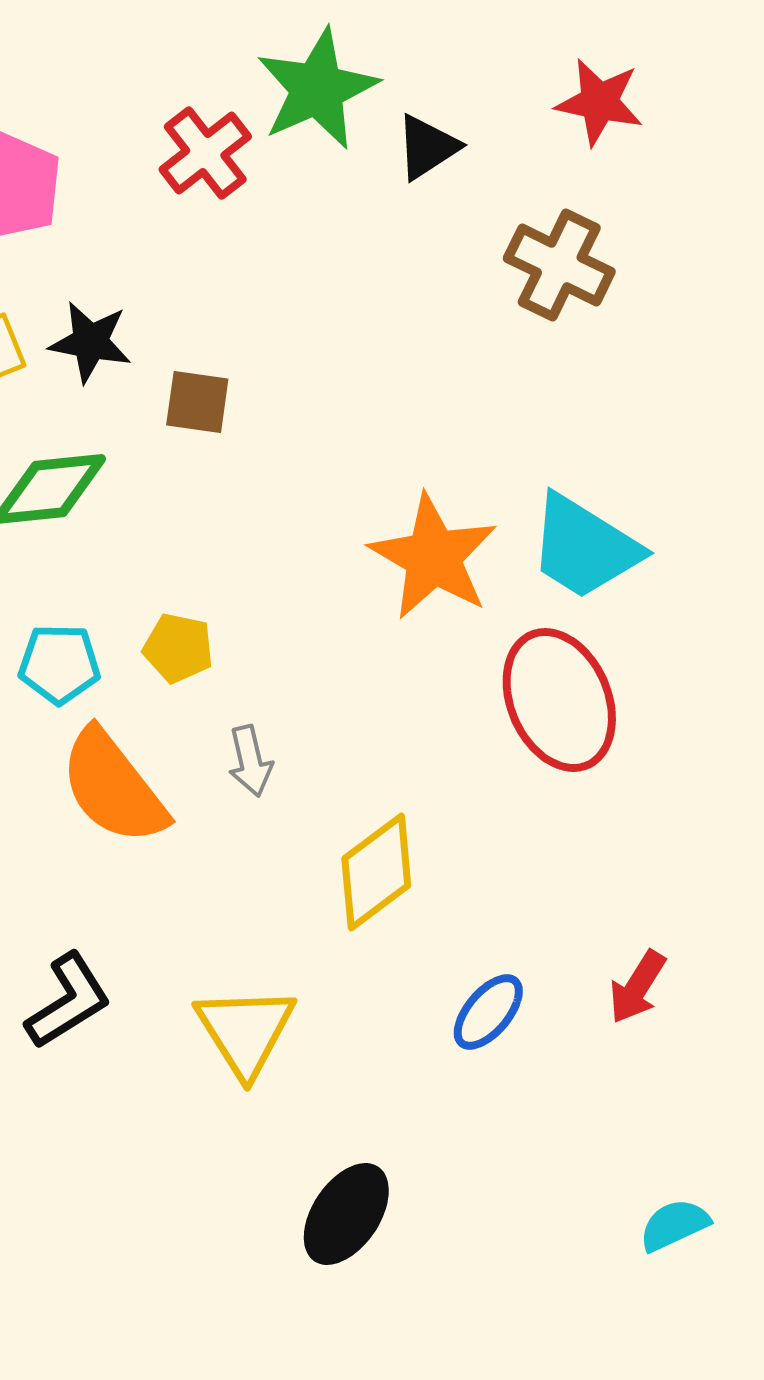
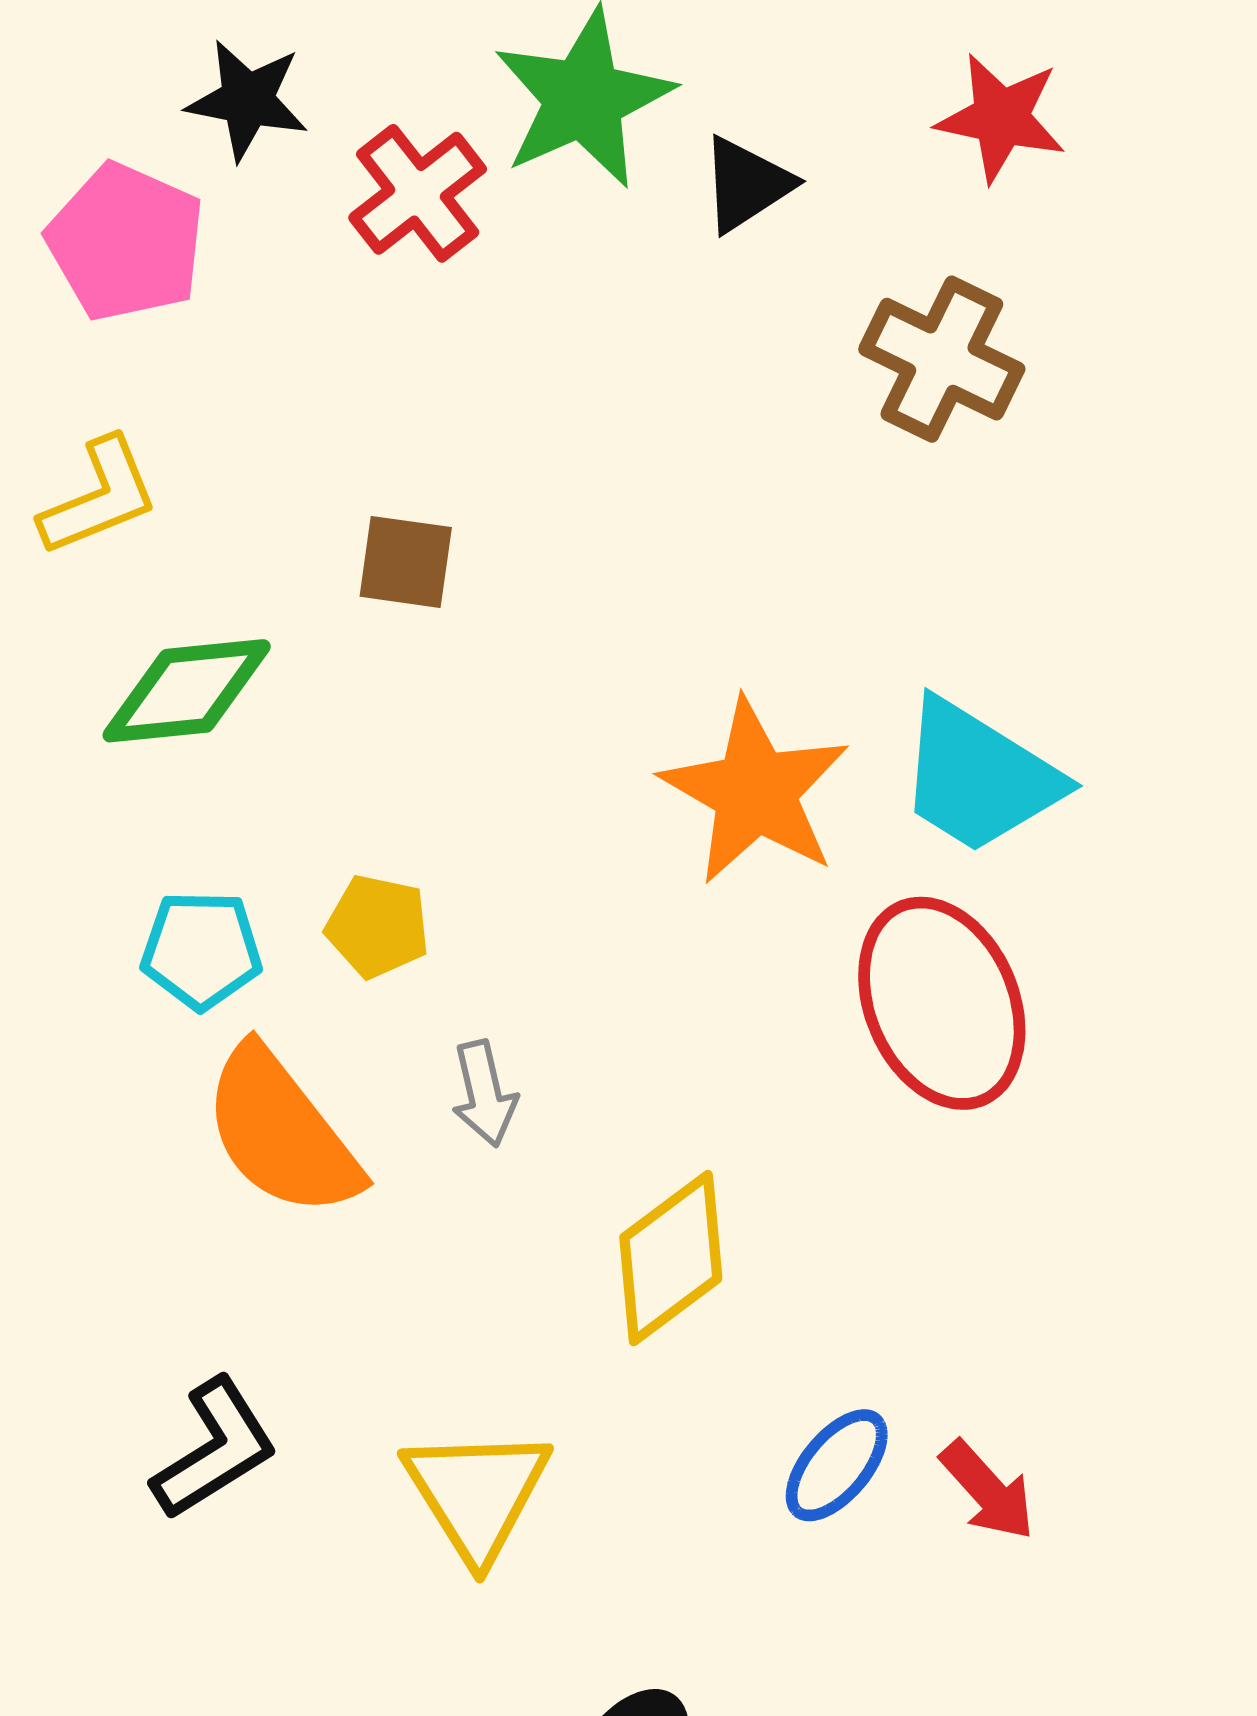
black star: (90, 342) -> (247, 100), moved
red arrow: (637, 987) -> (988, 1490), moved, turned -74

